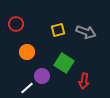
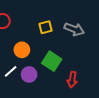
orange circle: (27, 52) -> (22, 50), moved
white line: (27, 88) -> (11, 71), moved

